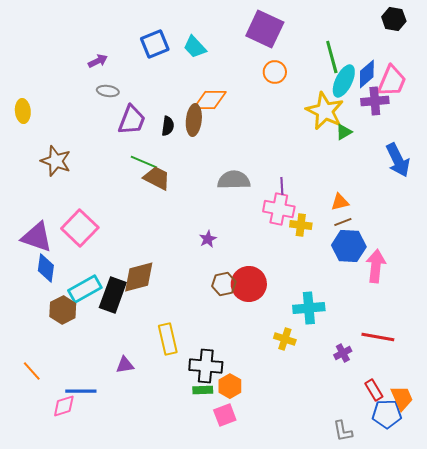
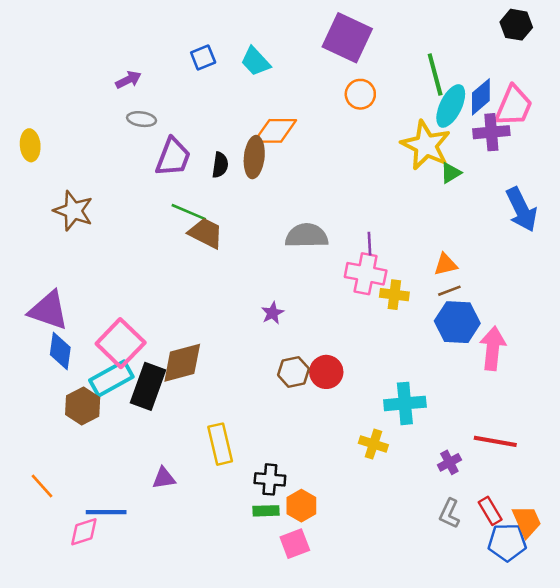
blue square: (155, 44) -> (203, 57), size x0.7
pink square: (80, 228) -> (121, 343), moved
red circle: (249, 284) -> (326, 372), size x0.7
black cross: (206, 366) -> (270, 479), size x0.7
gray L-shape: (343, 431) -> (449, 513), moved, turned 35

